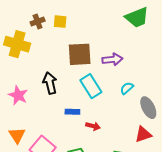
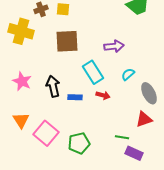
brown square: (80, 54) -> (67, 41), moved
black arrow: (50, 83) -> (53, 86), moved
red arrow: (93, 126) -> (103, 95), moved

